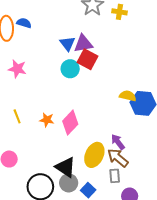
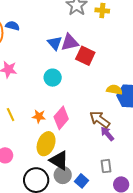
red square: (87, 59) -> (85, 56), moved
cyan circle: (70, 69) -> (53, 78), moved
yellow ellipse: (94, 155) -> (46, 144), moved
brown arrow: (118, 158) -> (100, 119), moved

